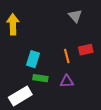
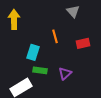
orange line: (67, 56) -> (55, 36), moved
purple triangle: (67, 81) -> (65, 73), turned -40

